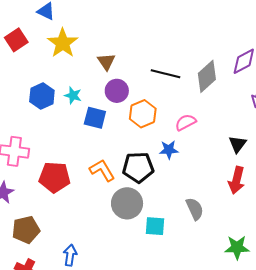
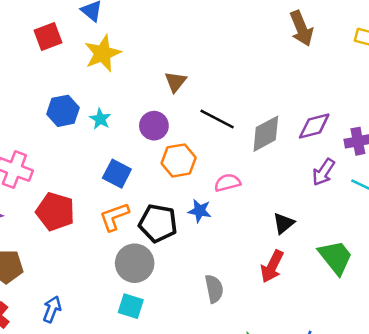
brown triangle: (106, 62) -> (175, 82), moved
blue square: (95, 118) -> (117, 174), moved
orange L-shape: (102, 170) -> (114, 217), turned -92
cyan square: (155, 226) -> (131, 306), moved

